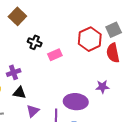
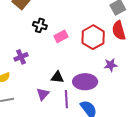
red hexagon: (90, 39) -> (93, 37), moved
black triangle: (19, 93) -> (57, 77), moved

